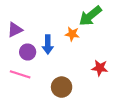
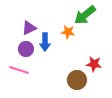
purple triangle: (15, 30) -> (29, 28), moved
brown circle: (62, 87) -> (77, 80), moved

